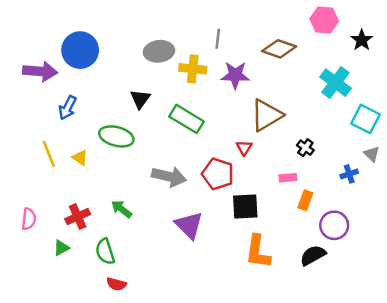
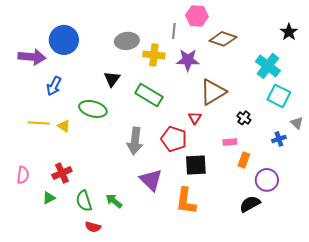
pink hexagon: (324, 20) -> (197, 16), moved
cyan square: (365, 119) -> (279, 96), moved
yellow line: (49, 154) -> (39, 123), turned -65
gray arrow: (169, 176) -> (135, 141), turned 84
green arrow: (121, 209) -> (114, 201), moved
orange L-shape: (258, 252) -> (186, 201), moved

